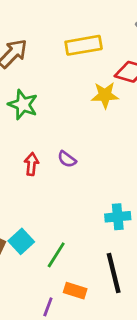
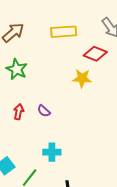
yellow star: (105, 95) -> (82, 78), moved
cyan cross: (118, 217) -> (52, 152), moved

